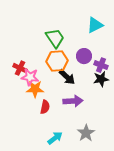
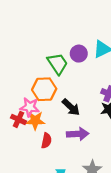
purple circle: (84, 56) -> (79, 54), moved
orange hexagon: (57, 61) -> (44, 89), moved
red cross: (20, 68) -> (18, 119), moved

